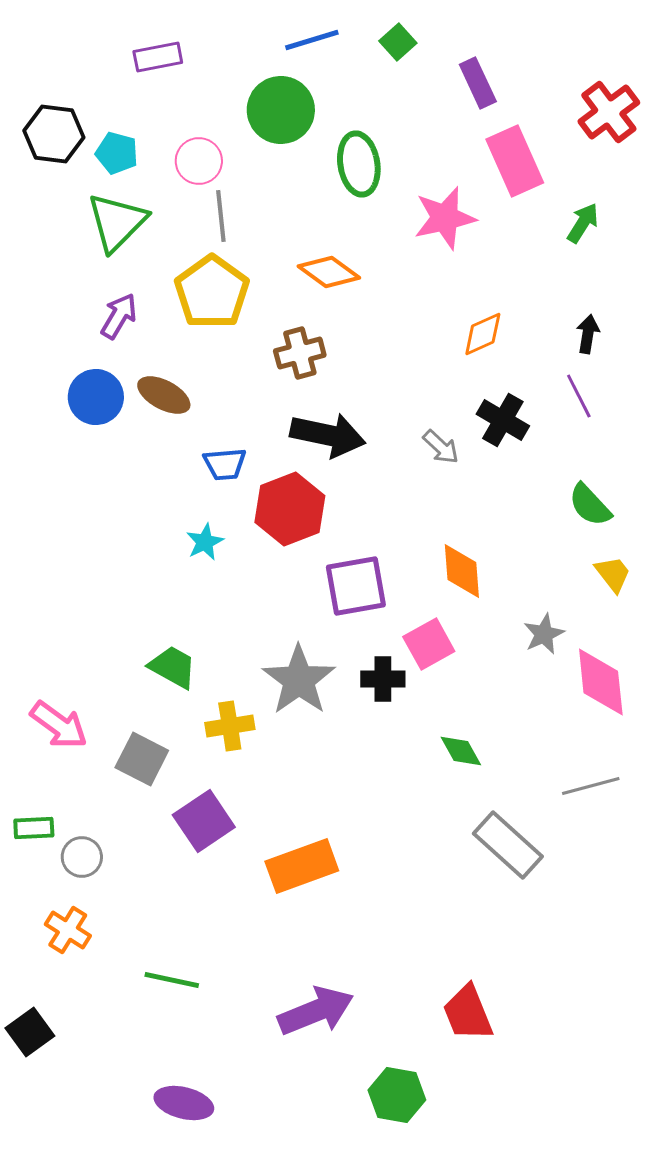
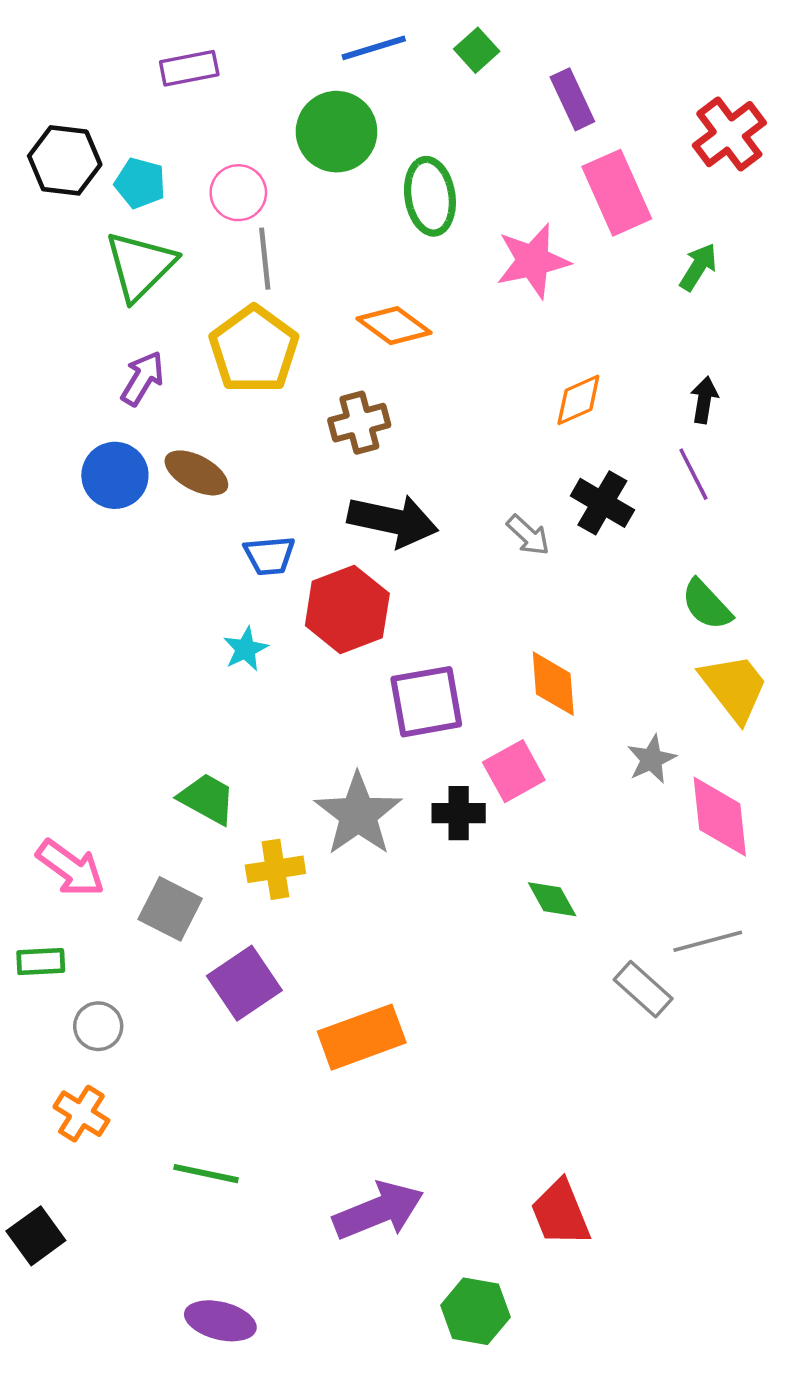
yellow trapezoid: (613, 574) -> (734, 687), size x1.6
green rectangle: (34, 828) -> (41, 962), moved
gray rectangle: (508, 845) -> (643, 989), moved, size x0.7

